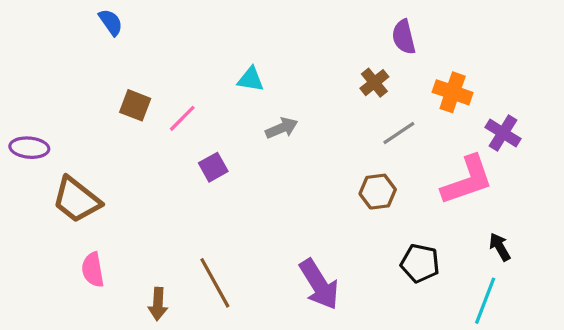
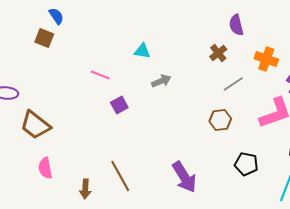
brown square: (135, 105) -> (44, 38), moved
pink line: (182, 118) -> (100, 75), turned 66

